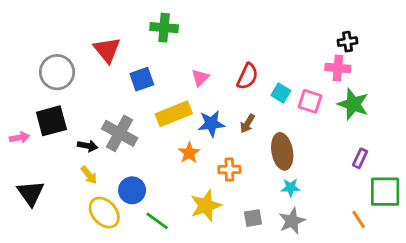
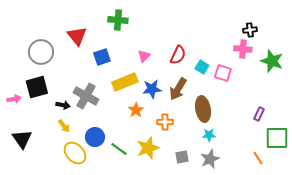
green star: (353, 104) -> (272, 61), moved
brown arrow: (247, 124) -> (178, 89), size x1.6
green line: (157, 221) -> (119, 149), moved

